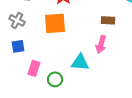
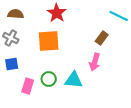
brown rectangle: (108, 20) -> (102, 38), turned -56
green circle: (55, 79) -> (49, 79), moved

